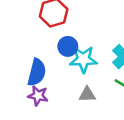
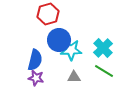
blue circle: (68, 46) -> (59, 40), size x1.5

